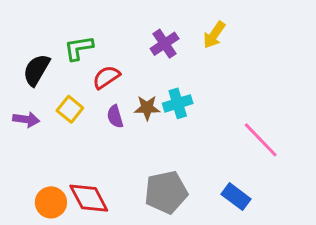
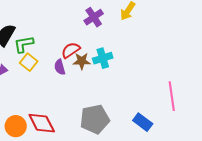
green L-shape: (79, 48) -> (24, 44), moved
red semicircle: (106, 77) -> (71, 50), moved
pink line: (261, 140) -> (172, 96), moved, turned 36

